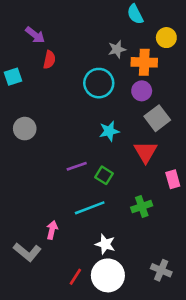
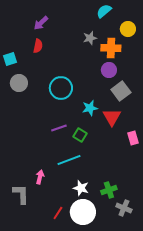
cyan semicircle: (135, 14) -> (104, 11), turned 77
purple arrow: (35, 35) -> (41, 23), moved, turned 98
cyan circle: (99, 83) -> (61, 88), moved
gray circle: (25, 129) -> (19, 83), moved
cyan star: (109, 131) -> (90, 108), moved
green cross: (142, 207) -> (109, 190), moved
gray L-shape: (27, 252) -> (21, 194), turned -130

